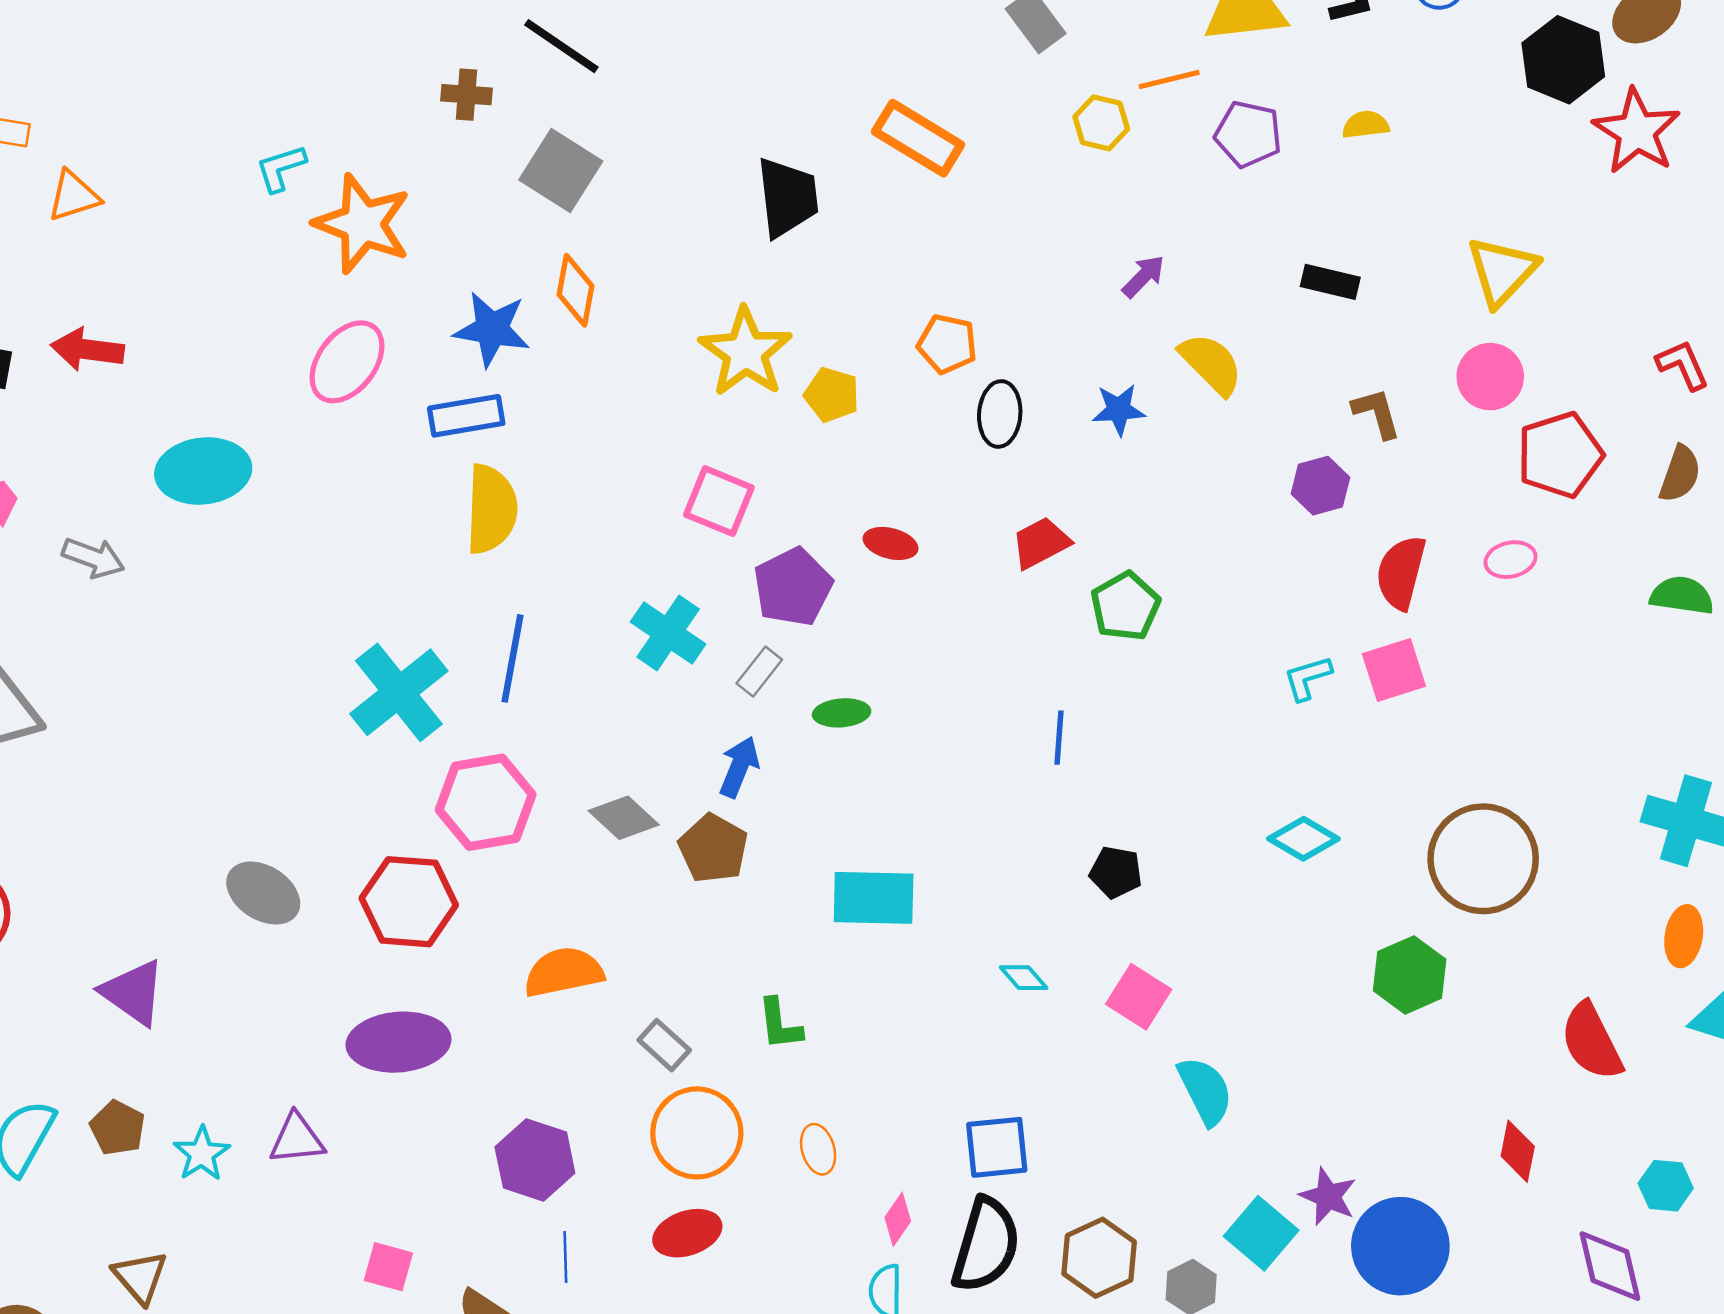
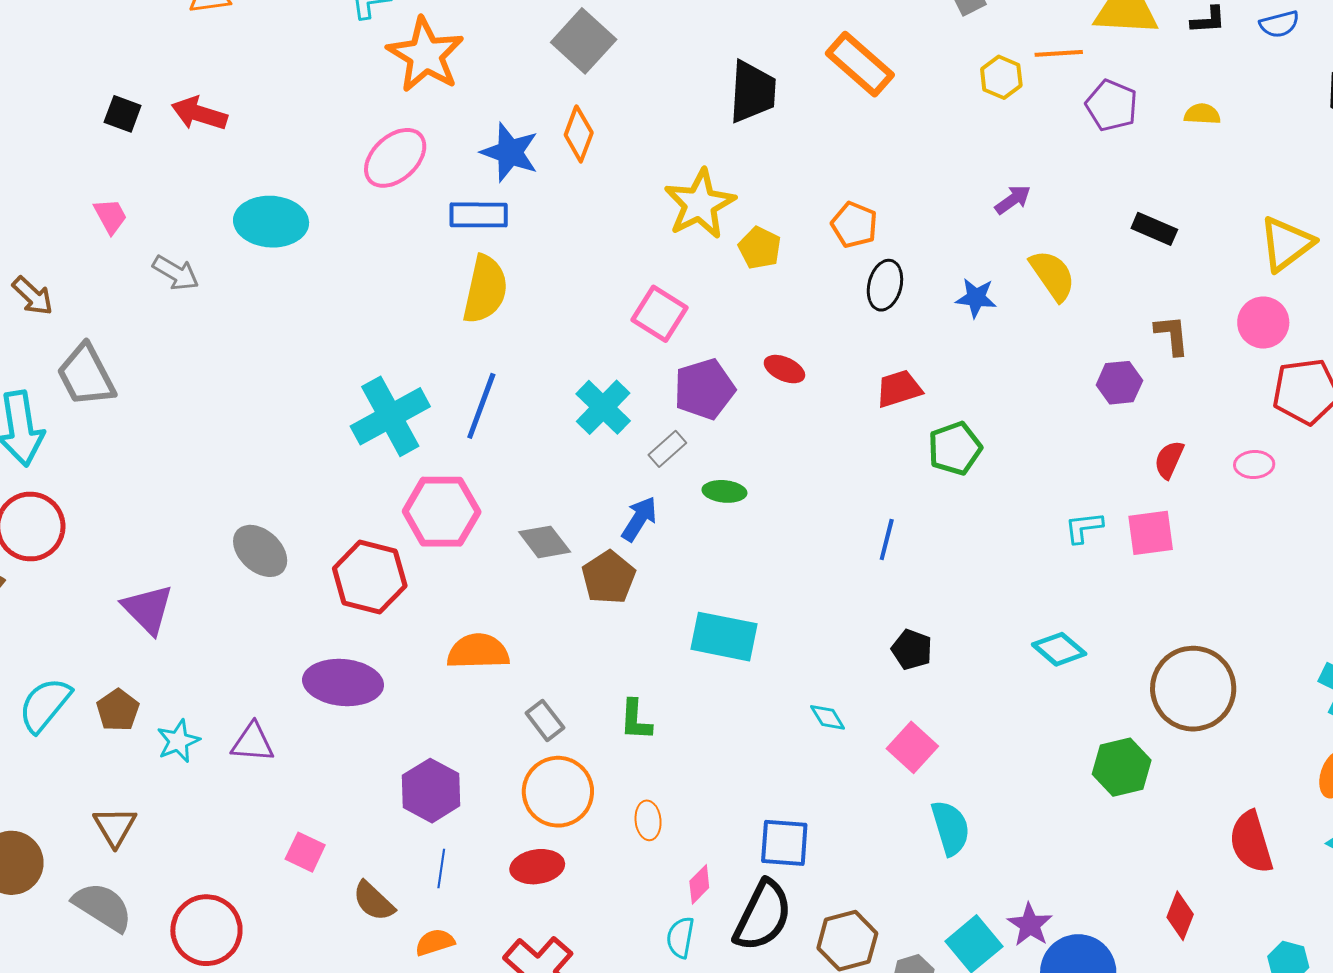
red semicircle: (1401, 573) -> (1169, 460), size x0.7

